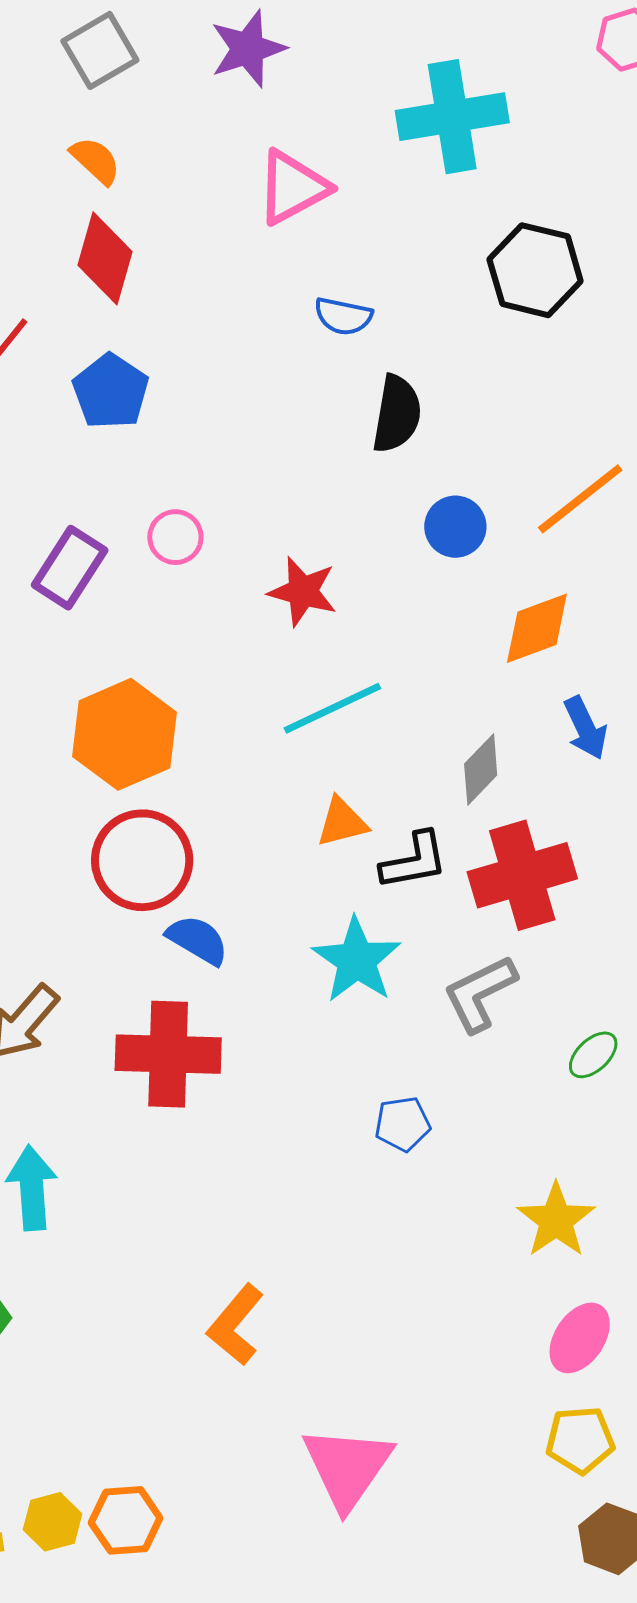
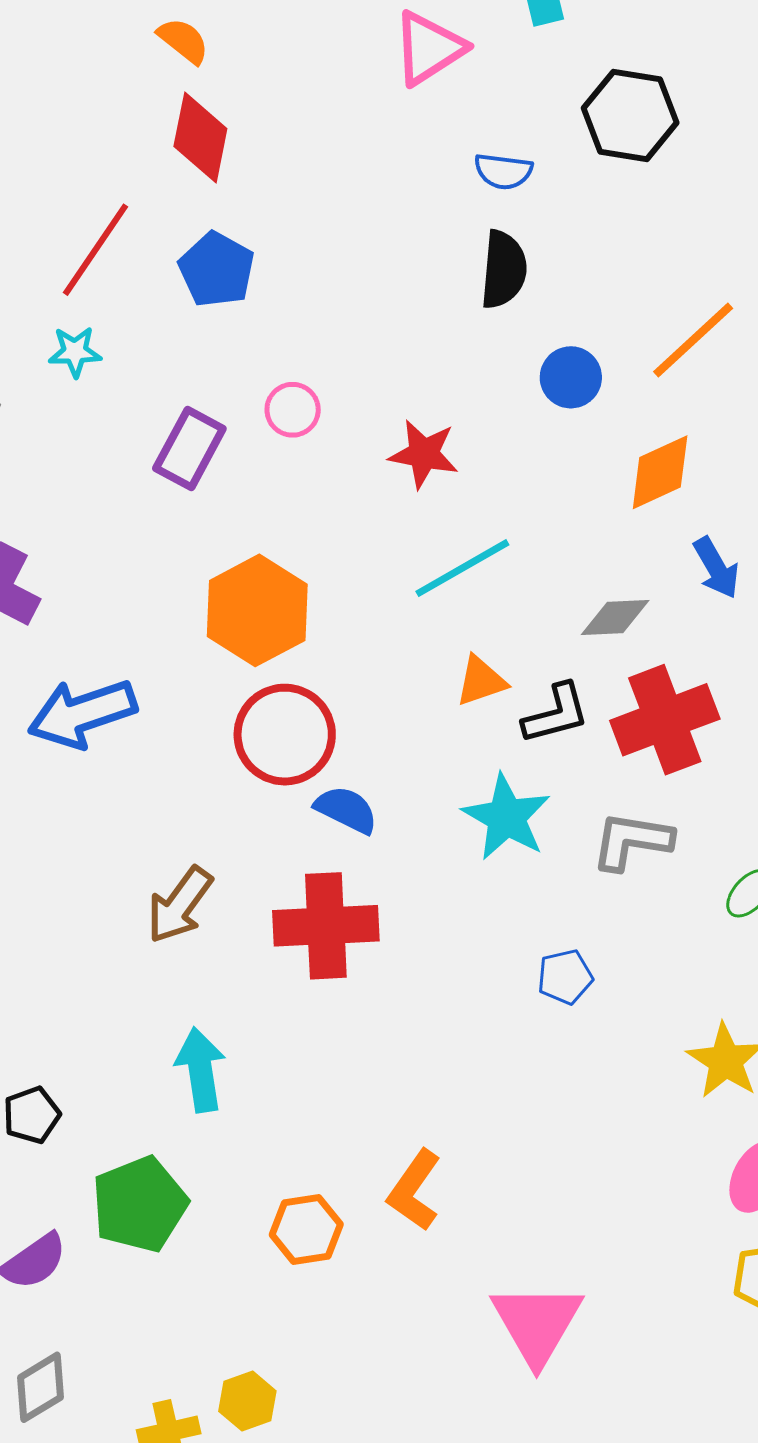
pink triangle: (293, 187) -> (429, 48), moved
blue semicircle: (343, 316) -> (503, 171), moved
gray diamond: (481, 769) -> (615, 617), turned 48
gray L-shape: (480, 993) -> (632, 841), turned 40
orange hexagon: (126, 1520) -> (306, 1229), moved

